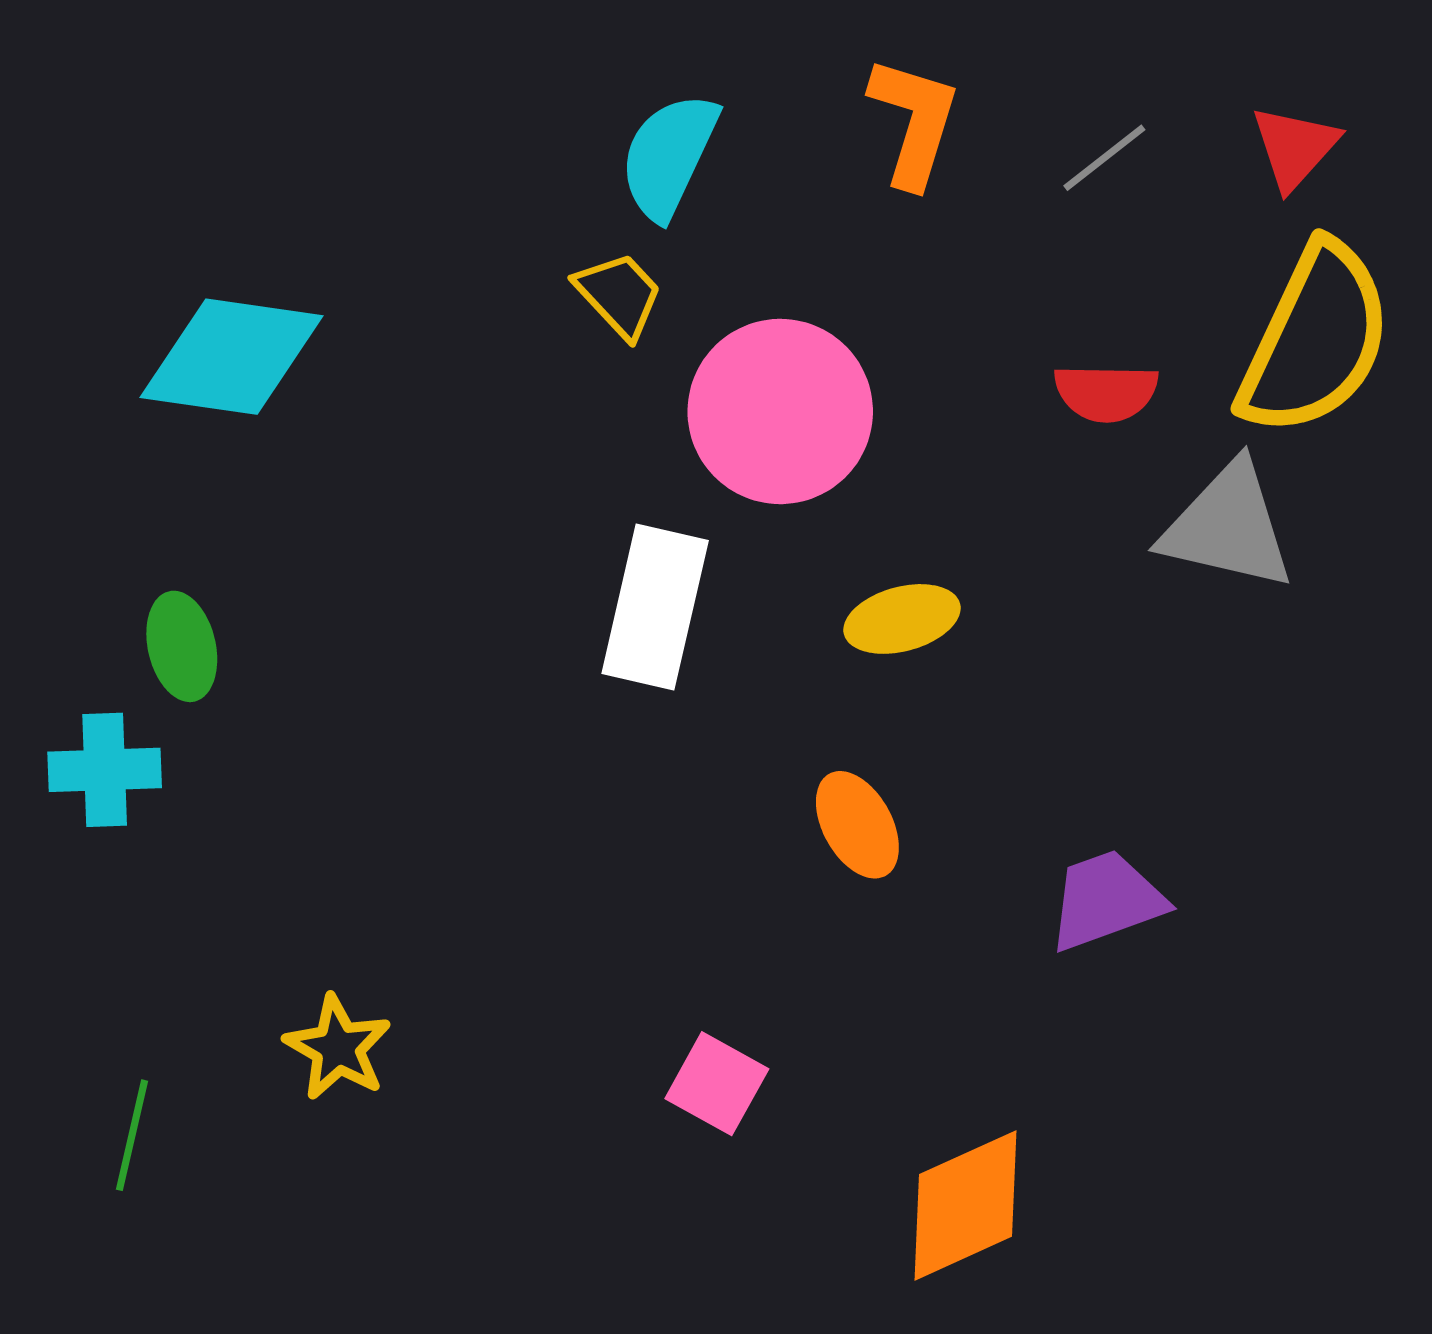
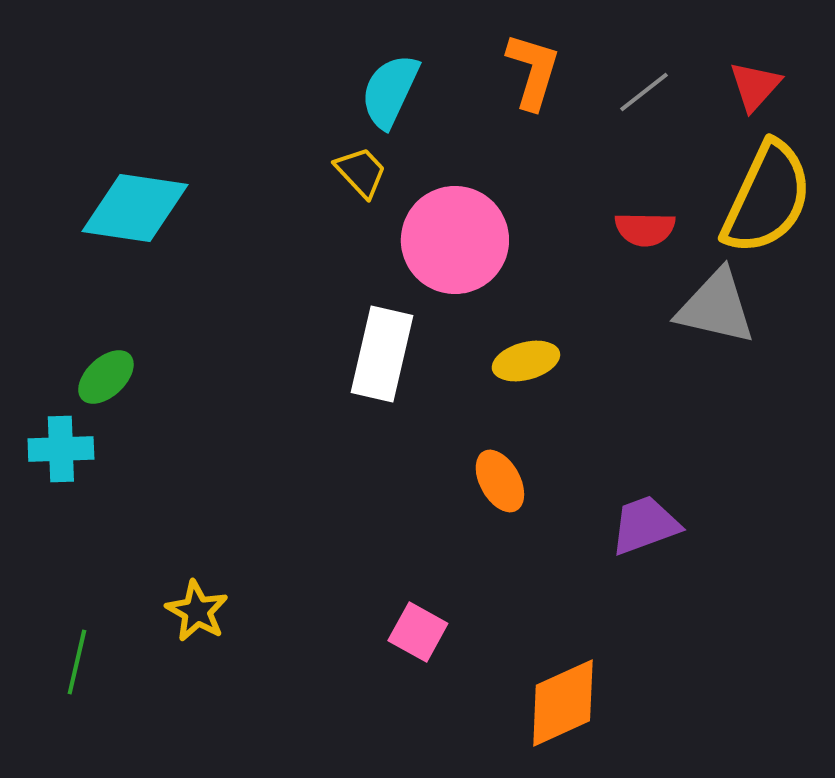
green ellipse: (182, 646) -> (106, 377), turned 60

